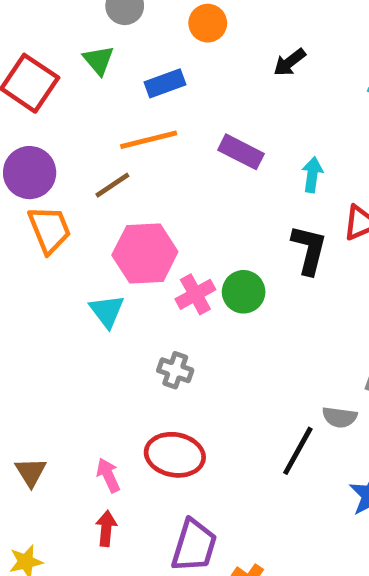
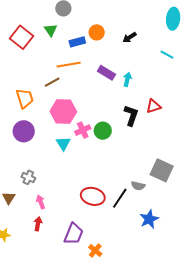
orange circle: (208, 23) -> (97, 32), moved
purple circle: (30, 173) -> (24, 131), moved
cyan arrow: (312, 175) -> (127, 79), moved
cyan triangle: (107, 311) -> (63, 143), moved
gray cross: (175, 370) -> (28, 177), moved
red ellipse: (175, 455) -> (93, 196), moved

